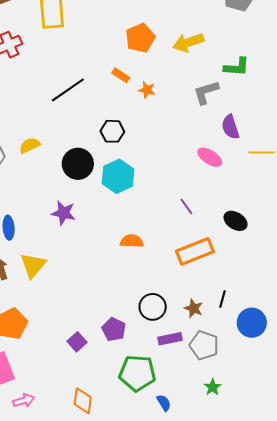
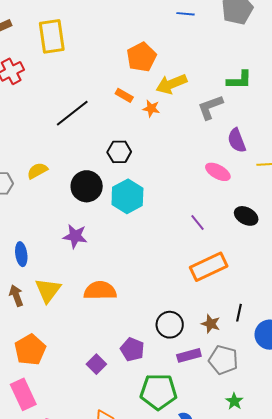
yellow arrow: (188, 42) -> (171, 84), moved
black ellipse: (236, 221) -> (246, 216), moved
orange semicircle: (132, 241) -> (100, 291), moved, size x1.4

